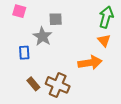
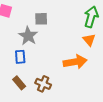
blue rectangle: (24, 53) -> (20, 57), moved
brown cross: (58, 85) -> (43, 84), size x0.7

